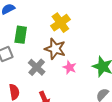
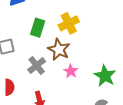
green rectangle: (21, 35) -> (38, 28), moved

